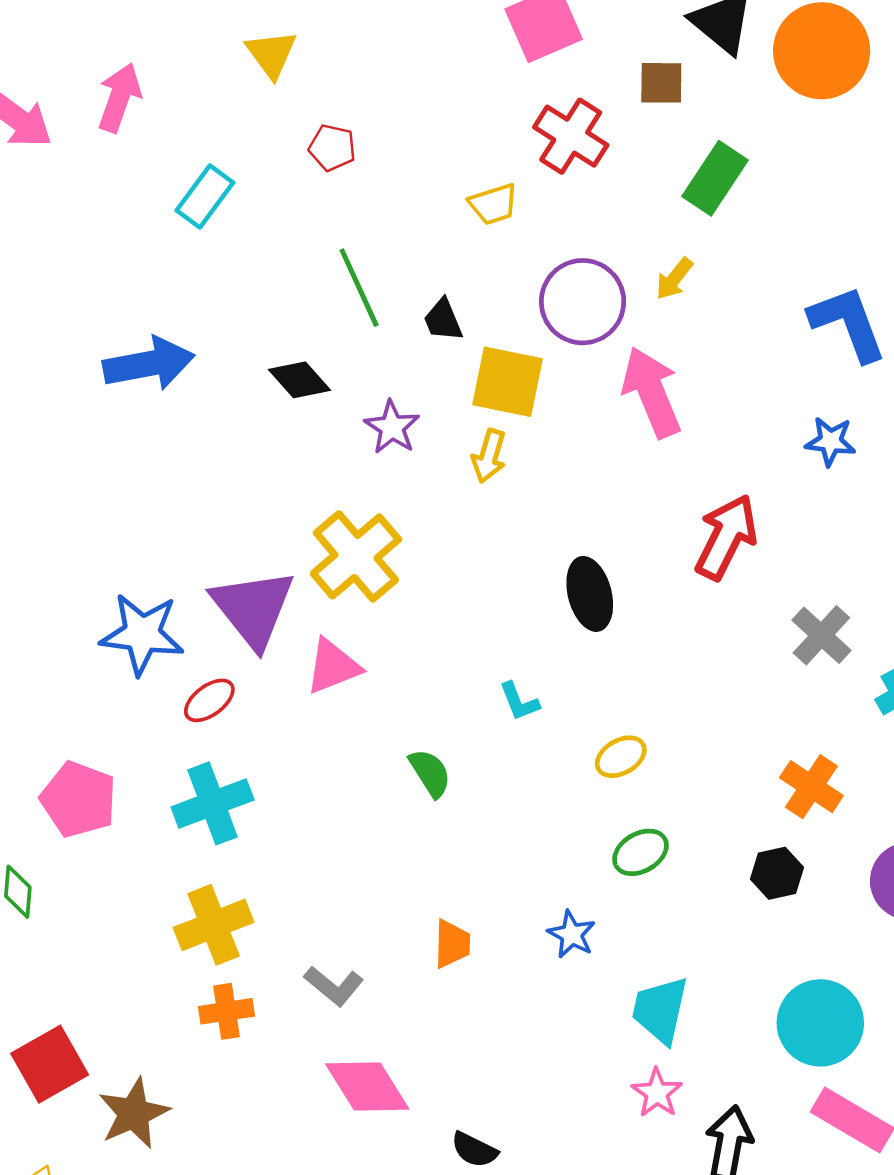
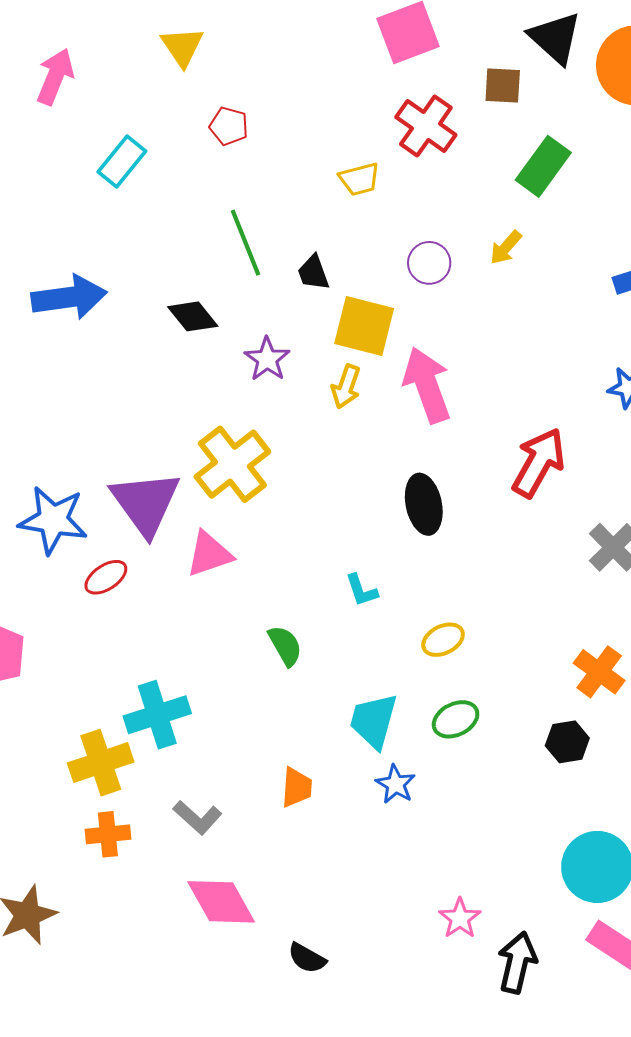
purple circle: (583, 302) -> (429, 263), size x0.6
pink arrow: (652, 392) -> (427, 385), moved
cyan cross: (213, 803) -> (157, 715), moved
cyan trapezoid: (660, 1010) -> (374, 721), moved

